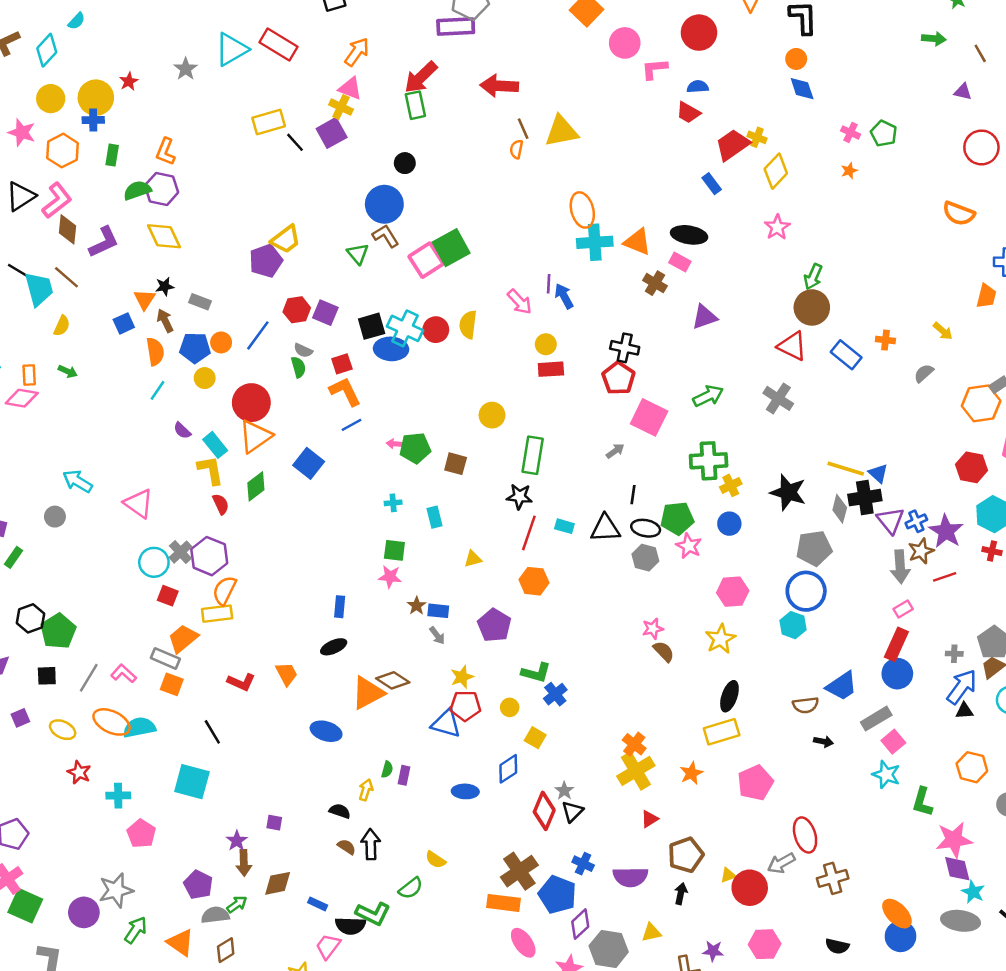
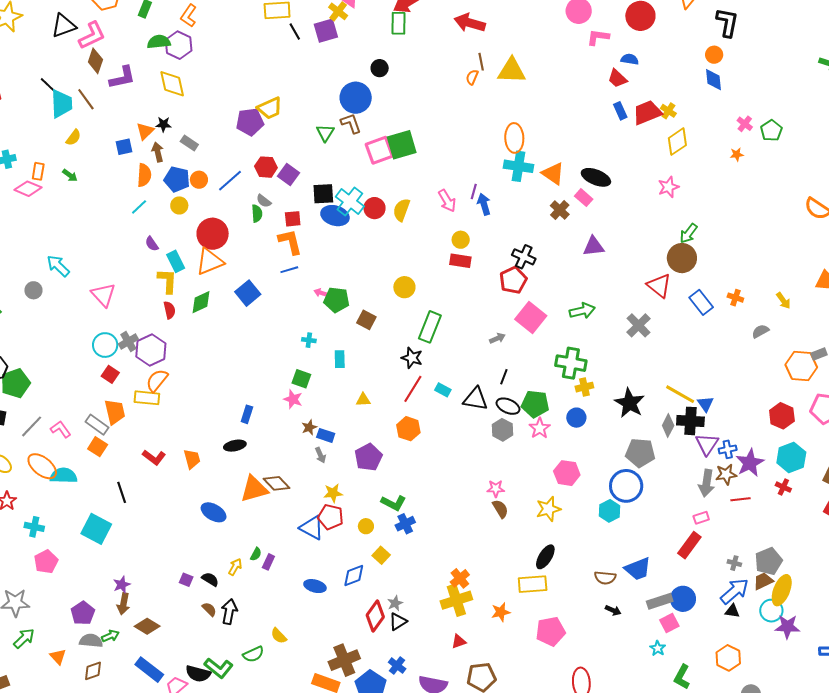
blue rectangle: (712, 184) -> (620, 111), moved
orange trapezoid: (183, 639) -> (115, 412), turned 104
blue circle: (897, 674) -> (683, 599), moved
cyan star: (886, 775) -> (658, 648), size x0.7
purple square: (274, 823) -> (186, 580), moved
brown diamond: (278, 883) -> (147, 626), turned 30
blue rectangle: (318, 904) -> (149, 670), moved, size x1.8
orange triangle: (180, 943) -> (58, 657), size x0.7

